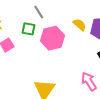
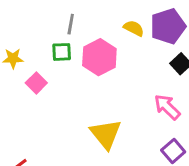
gray line: (39, 12) -> (71, 24), turned 56

